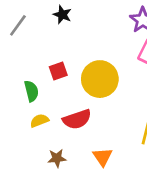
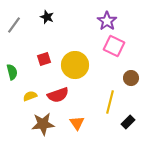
green semicircle: (31, 91) -> (12, 72), moved
brown star: (57, 158) -> (43, 124), size x1.6

